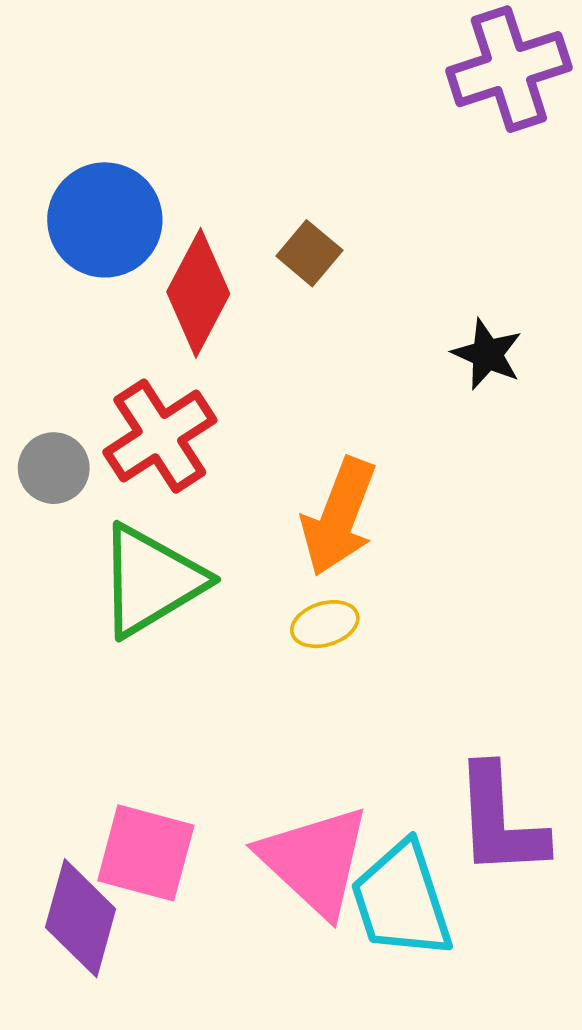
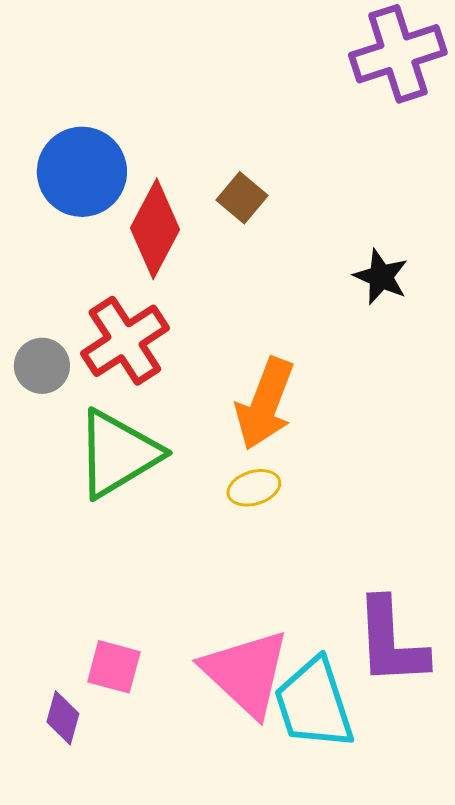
pink square: (146, 853) -> (114, 667), size x0.7
purple diamond: (81, 918) -> (63, 718), size x0.6

